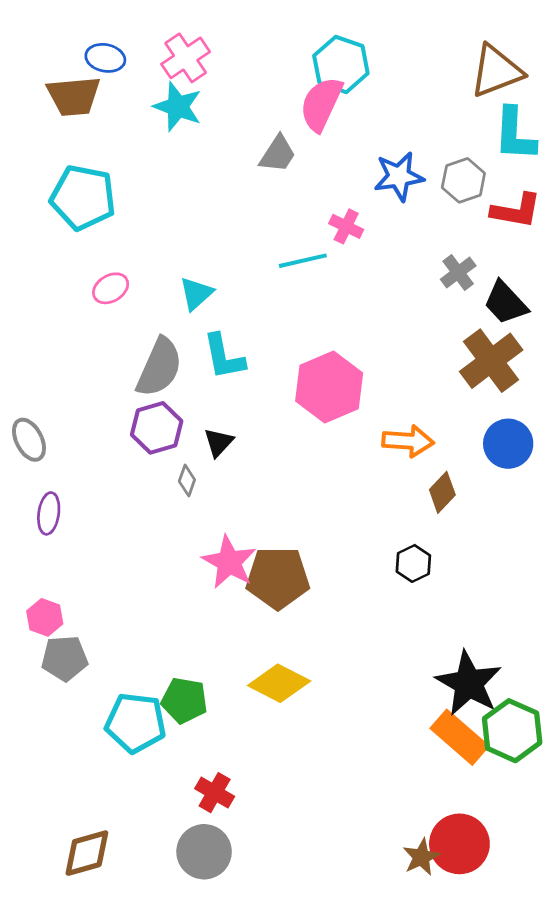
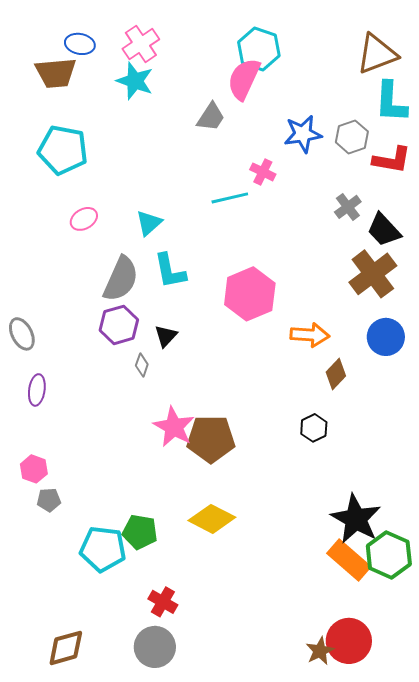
gray pentagon: (65, 658) -> (49, 500), size x0.7

